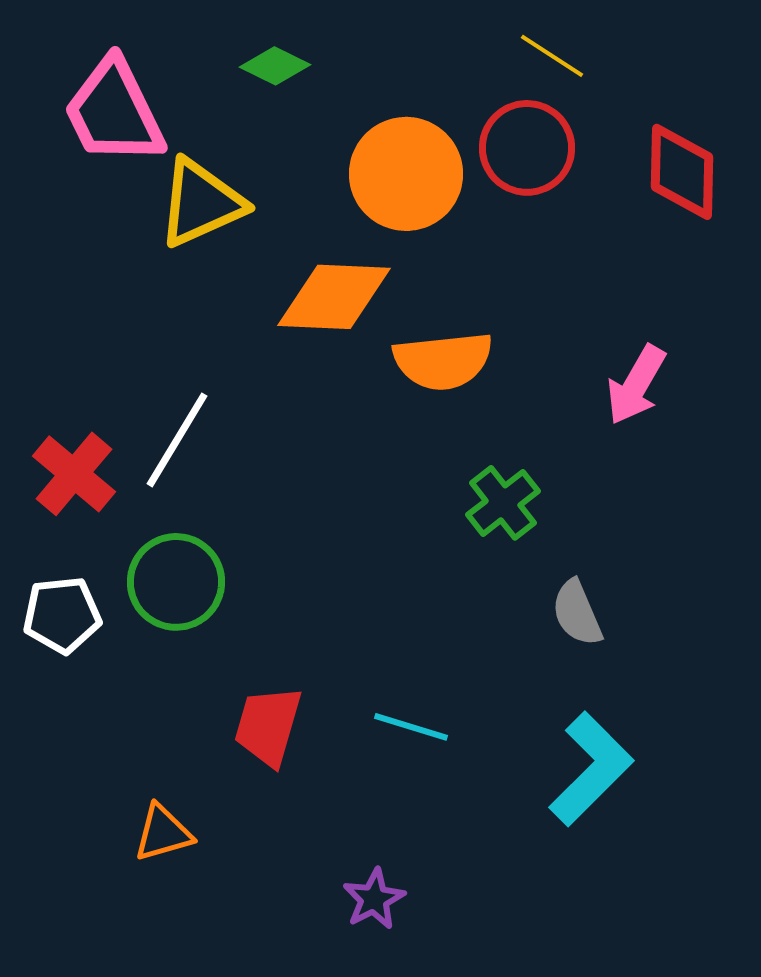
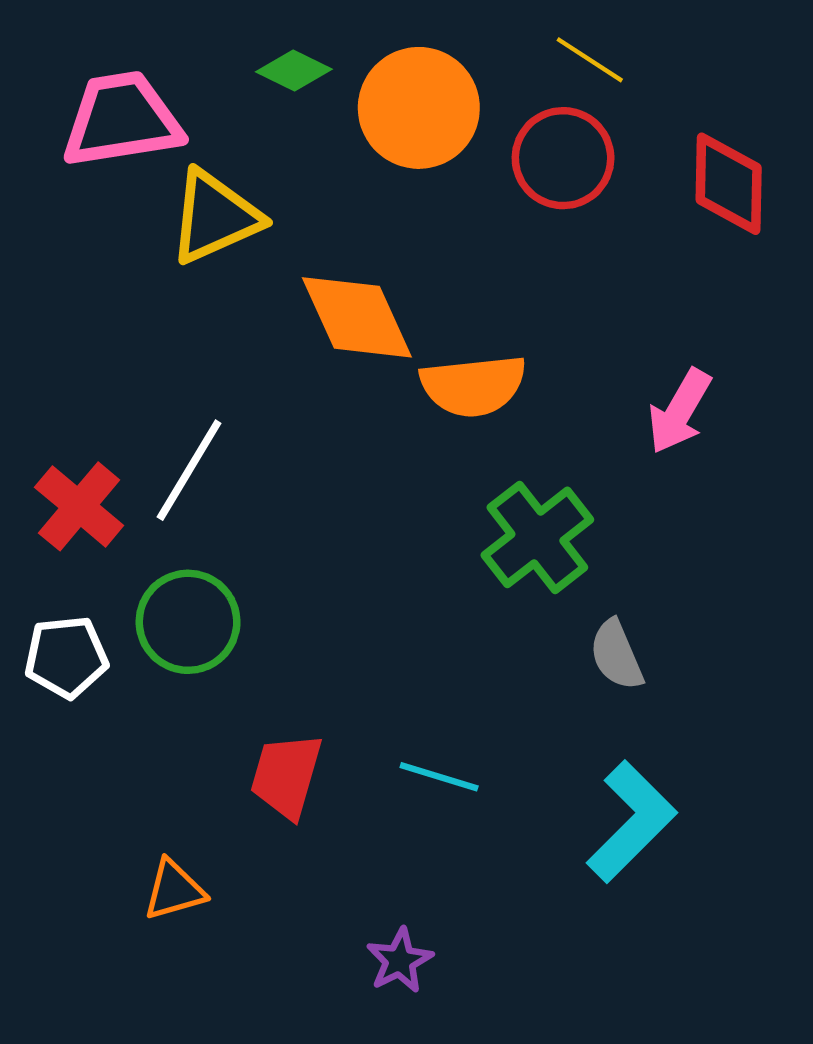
pink trapezoid: (114, 112) -> (122, 120), turned 107
orange circle: (406, 174) -> (419, 108), moved
orange diamond: (334, 297) -> (357, 317), turned 63
green cross: (503, 503) -> (537, 537), size x1.4

